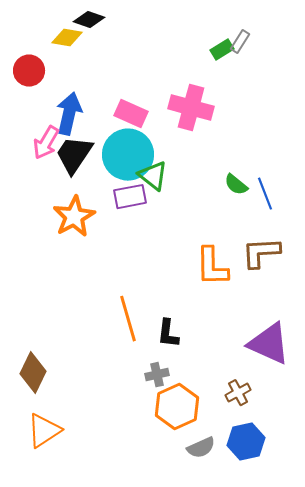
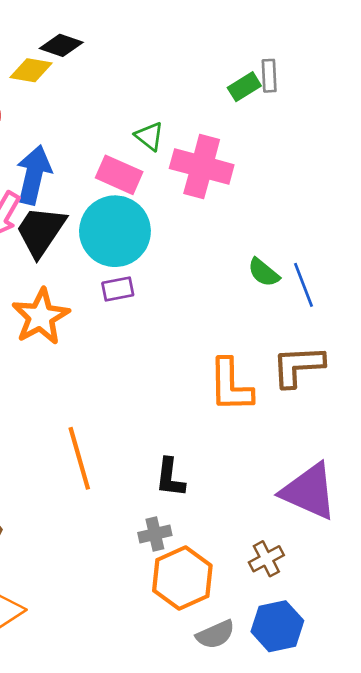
gray rectangle: (240, 42) -> (269, 76), turned -35
green triangle: (153, 176) -> (149, 136), moved, size x0.7
purple rectangle: (130, 197) -> (118, 289), size x0.7
orange line: (128, 319) -> (79, 458), moved

